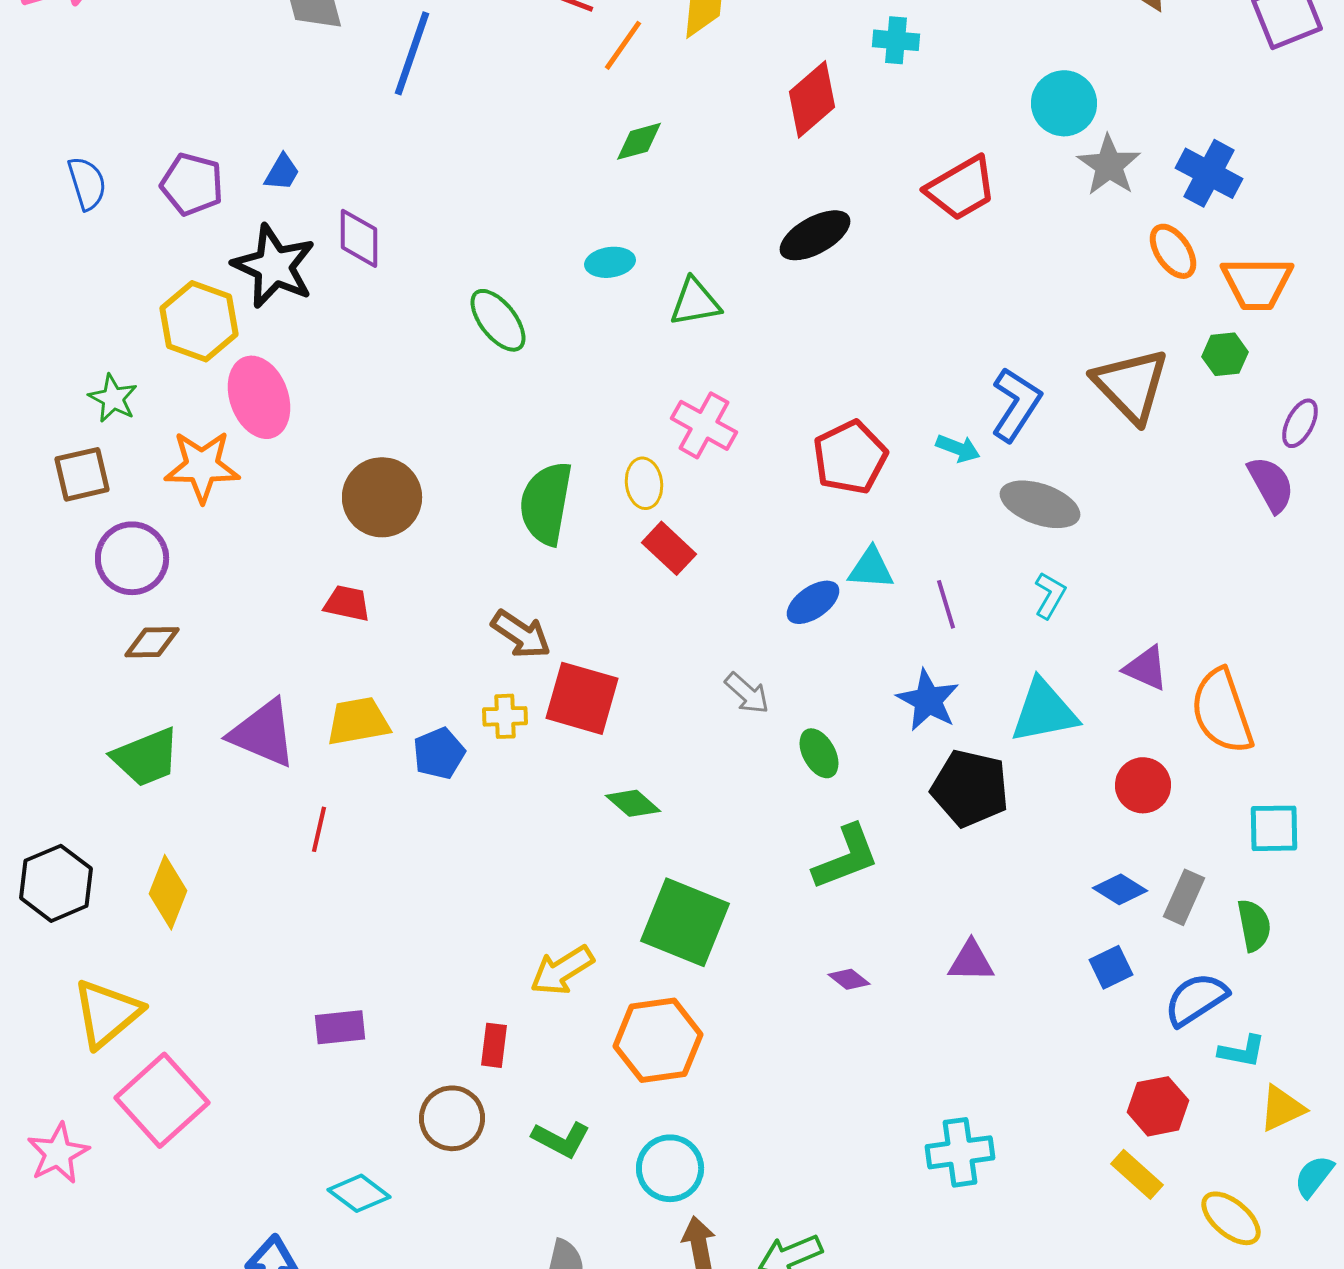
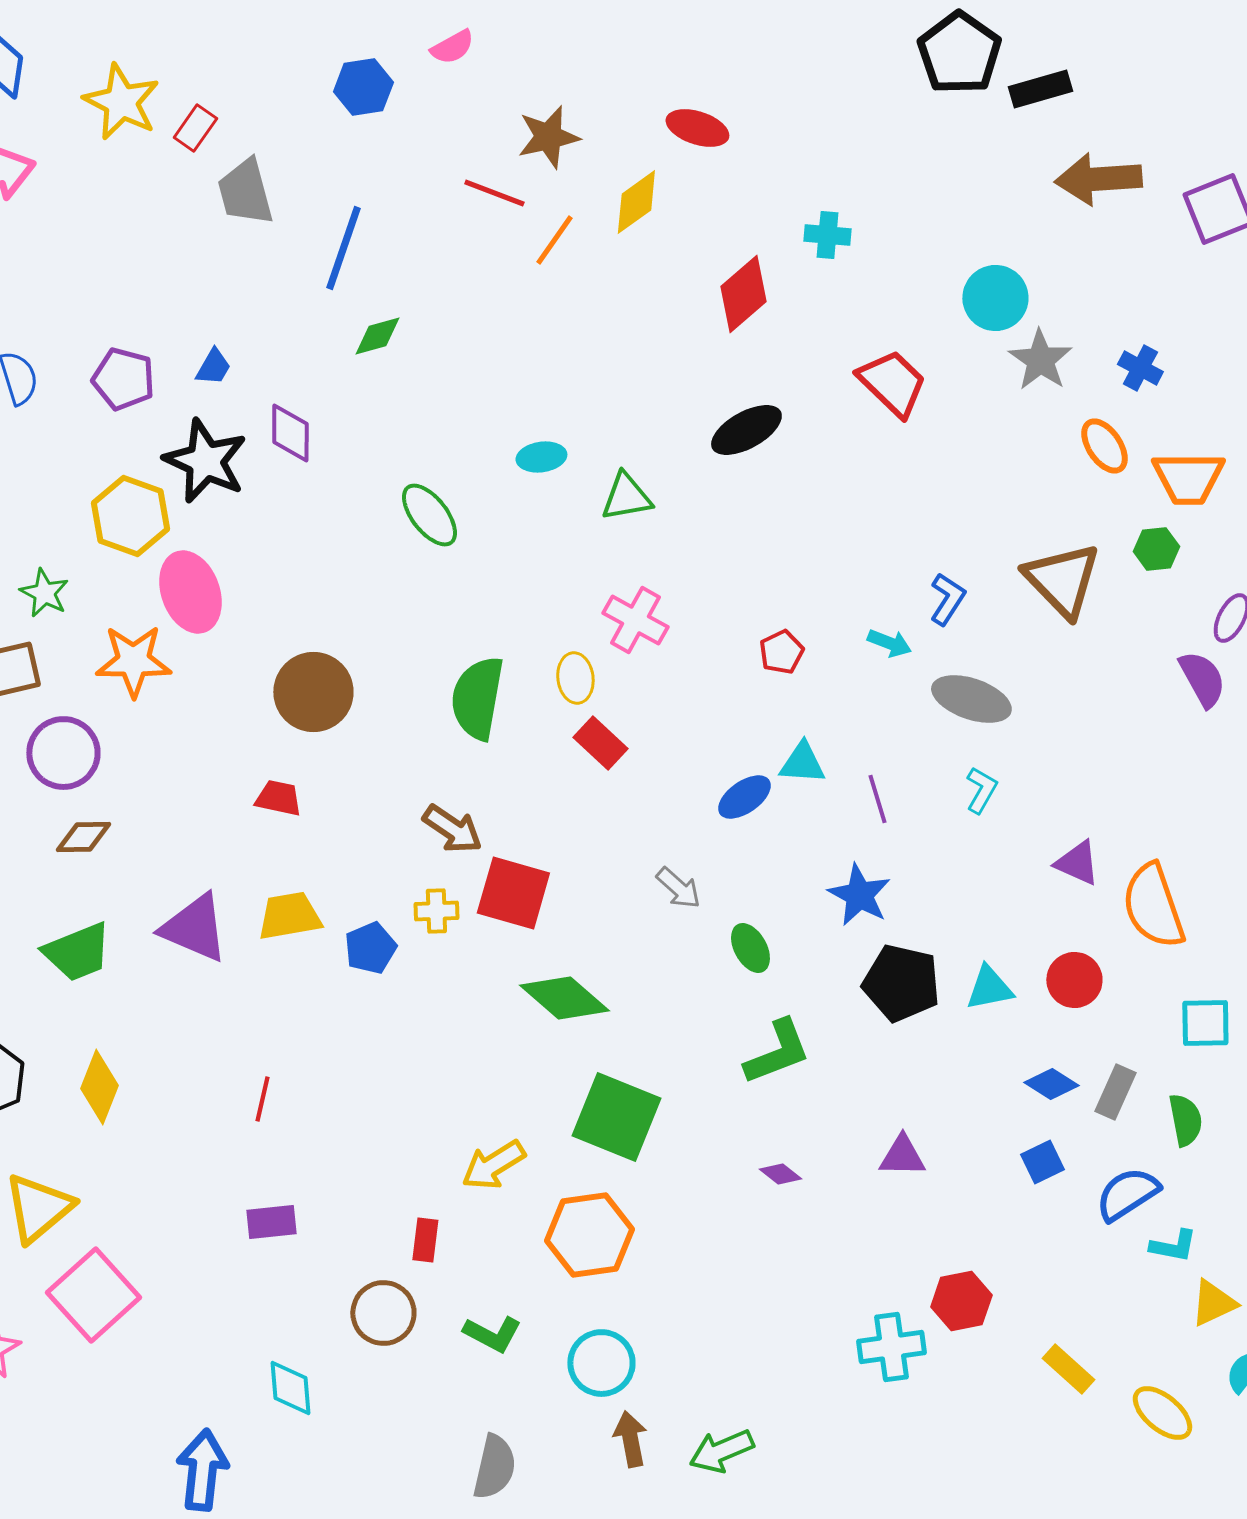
green diamond: (639, 141) -> (377, 336), moved
blue cross: (1209, 173) -> (1140, 368), size x0.7
red trapezoid: (961, 188) -> (892, 383), turned -106
blue L-shape: (1016, 404) -> (947, 599), size x0.7
red pentagon: (850, 457) -> (781, 652), size x0.6
cyan triangle: (1044, 711) -> (989, 988), moved, size x0.7
green diamond: (633, 803) -> (564, 998), size x1.6
red line: (319, 829) -> (262, 1099), moved
red hexagon: (1158, 1106) -> (961, 1301), moved
cyan diamond: (359, 1193) -> (290, 1388), turned 48

